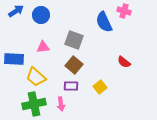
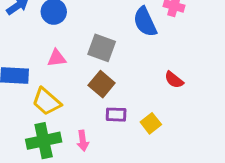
purple rectangle: (71, 86) -> (116, 115), moved
yellow square: (100, 87) -> (151, 123), moved

